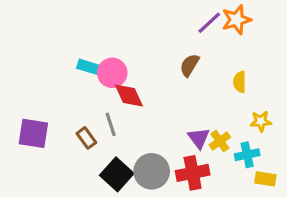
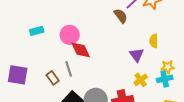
brown semicircle: (190, 65) -> (121, 16), moved, turned 112
cyan rectangle: (88, 67) -> (37, 31), moved, turned -32
purple triangle: (199, 138) -> (137, 55), moved
cyan cross: (247, 155) -> (165, 79), moved

